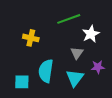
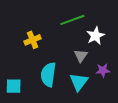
yellow cross: (31, 38) -> (33, 40), turned -35
cyan square: (22, 82) -> (14, 86), moved

